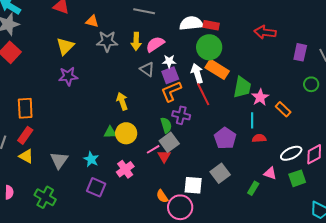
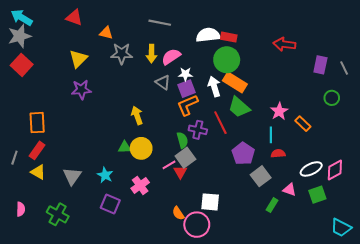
green trapezoid: (242, 87) -> (239, 107), moved, turned 120
red line: (203, 94) -> (220, 123), moved
gray square: (220, 173) -> (261, 176), moved

